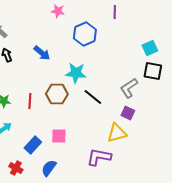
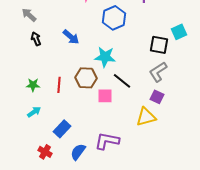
black square: (153, 71) -> (159, 45), moved
pink square: (59, 136) -> (105, 96), moved
purple L-shape: (99, 157) -> (107, 141), moved

